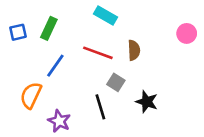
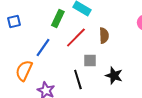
green rectangle: (49, 28) -> (58, 19), moved
red line: (98, 53) -> (76, 38), turned -65
gray square: (116, 82) -> (90, 61), turned -32

